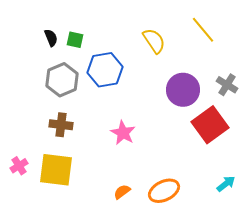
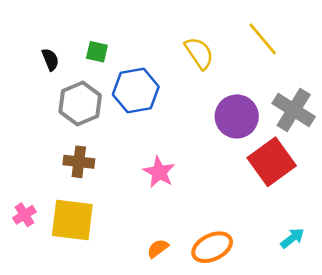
black semicircle: (51, 38) -> (50, 60), moved
gray cross: (227, 85) -> (294, 110), size x1.5

